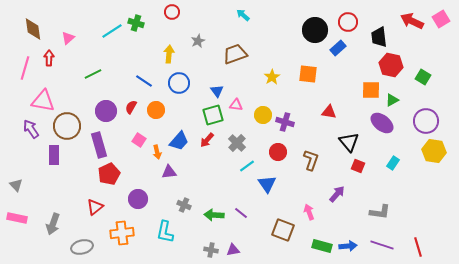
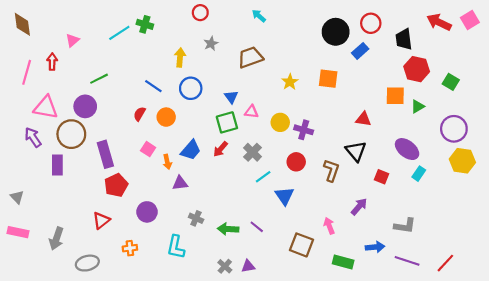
red circle: (172, 12) -> (200, 13), moved
brown diamond: (33, 29) -> (22, 24), moved
purple circle: (106, 111) -> (85, 106), moved
red triangle: (329, 112) -> (363, 119), moved
purple ellipse: (382, 123) -> (407, 149), moved
black triangle: (349, 142) -> (356, 151), moved
orange cross: (122, 233) -> (130, 248), size x0.6
blue arrow: (348, 246) -> (375, 247), moved
red line: (418, 247) -> (445, 263), turned 60
gray cross: (211, 250) -> (225, 266), turned 32

